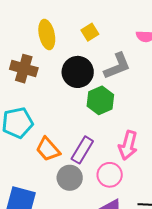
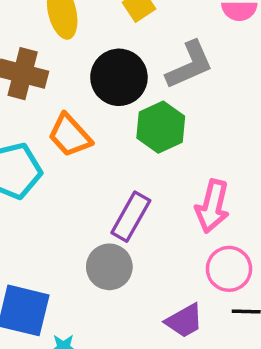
orange trapezoid: (48, 149) -> (70, 135), moved
pink circle: (110, 175) -> (229, 269), moved

